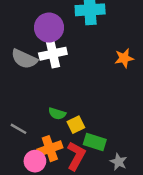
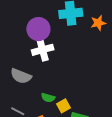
orange star: (124, 58) -> (98, 23), moved
gray semicircle: (24, 59) -> (21, 76), moved

